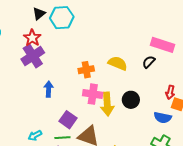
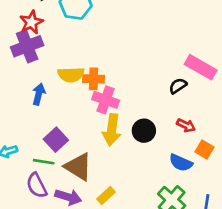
yellow semicircle: (118, 63) -> (71, 75), moved, turned 144
red arrow: (170, 92) -> (186, 125), moved, turned -88
pink cross: (93, 94) -> (106, 100), moved

